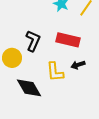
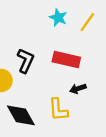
yellow L-shape: (55, 72) -> (58, 110), moved

